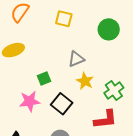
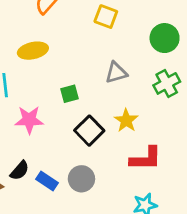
yellow star: (85, 81) -> (126, 120), moved
green cross: (114, 90) -> (167, 83), moved
pink star: (30, 101) -> (29, 120), moved

